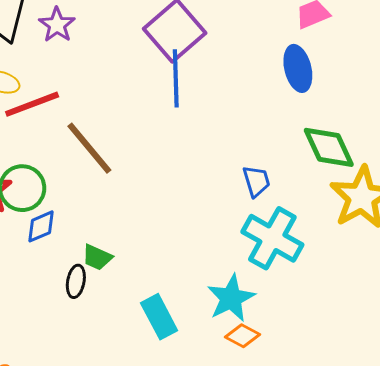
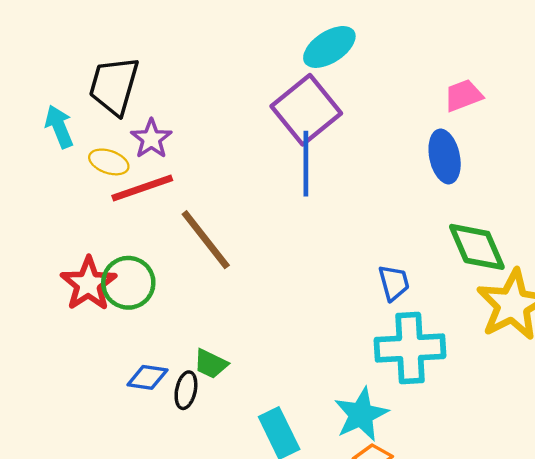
purple star: (57, 25) -> (151, 139), moved
blue diamond: (41, 226) -> (147, 377), moved, turned 30
cyan cross: (272, 238) -> (410, 348), turned -34

